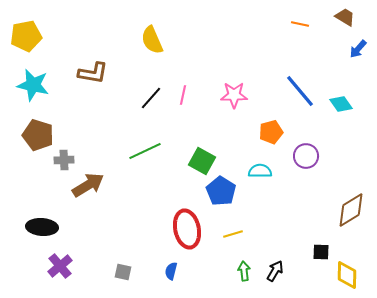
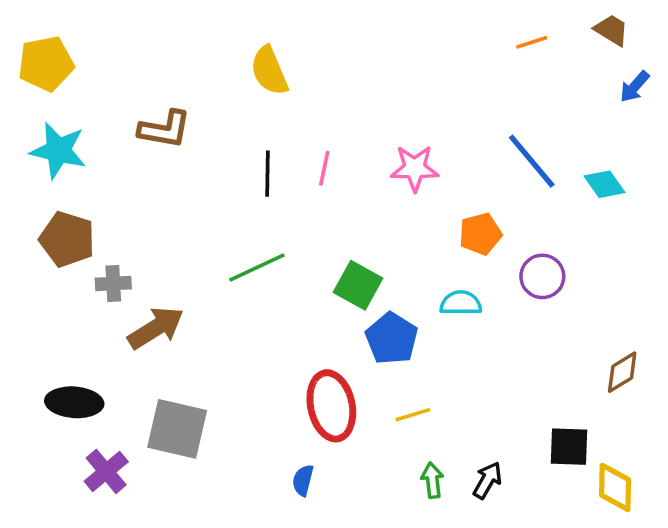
orange line: (300, 24) -> (532, 42), turned -30
black line: (151, 98) -> (268, 174), turned -40
brown diamond: (351, 210) -> (622, 372), size x0.7
black square: (321, 252) -> (569, 447), size x1.4
gray square: (123, 272) -> (177, 429), moved, size x2.0

